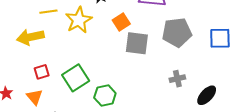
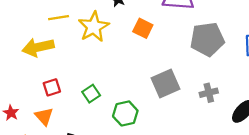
orange square: (121, 22) -> (143, 28), turned -30
gray square: (137, 43) -> (166, 83), moved, turned -30
green square: (76, 78) -> (91, 94), size x0.6

